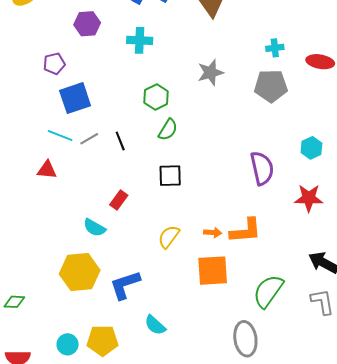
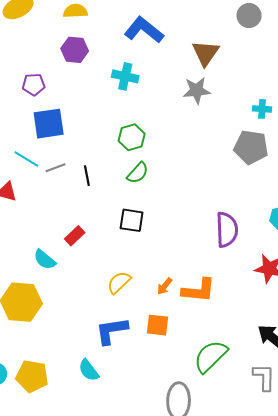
gray star: (210, 73) -> (197, 90), moved
orange arrow: (213, 233) -> (165, 286), turned 114
orange square: (213, 271) -> (158, 325), size x0.7
blue L-shape: (125, 285) -> (112, 331), moved

